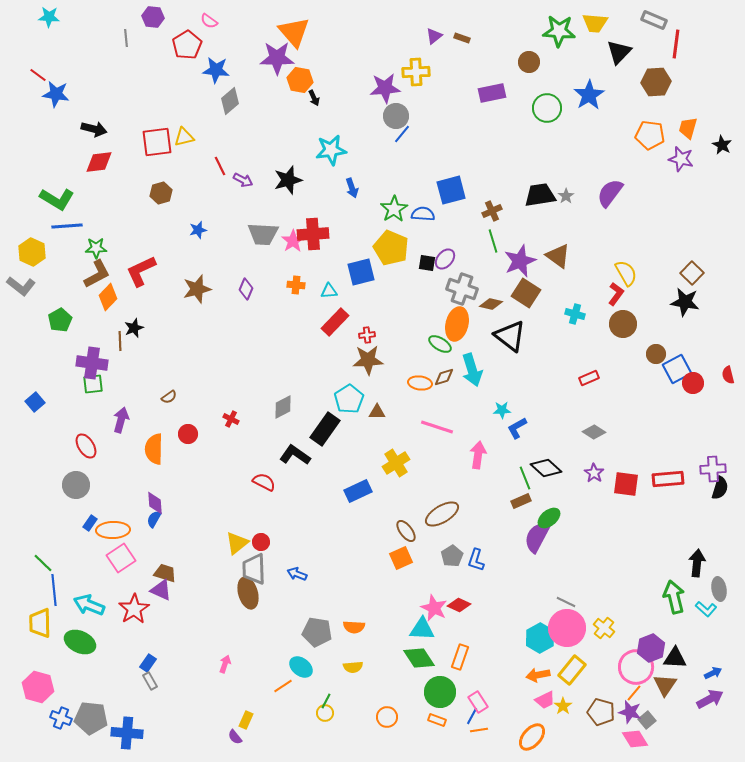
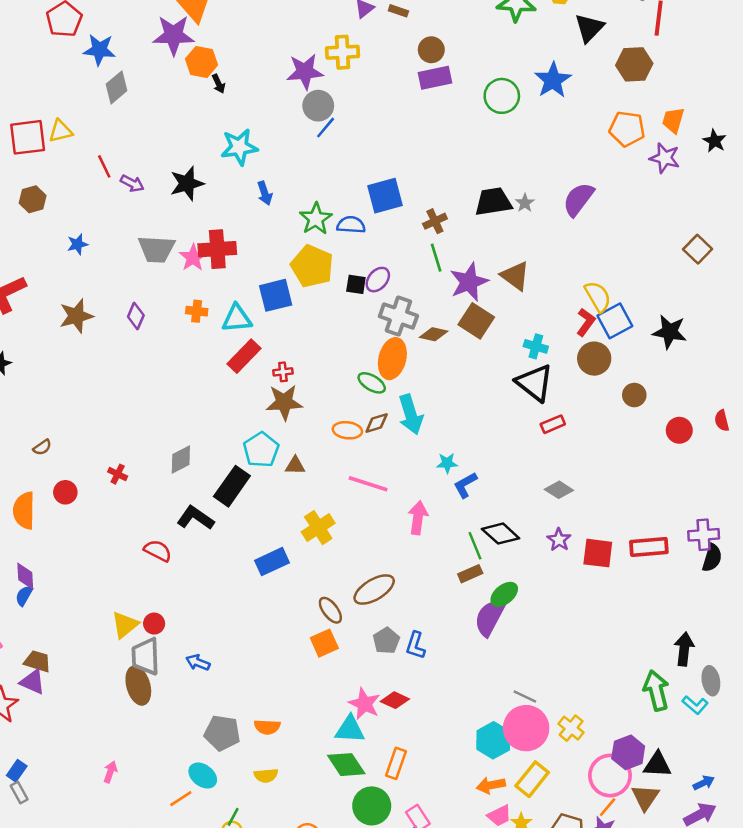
brown circle: (529, 62) -> (431, 50), moved
brown square: (692, 273) -> (698, 249), moved
cyan triangle: (329, 291) -> (237, 318), size x1.5
black triangle: (510, 336) -> (535, 383), moved
blue square: (677, 369) -> (615, 321), moved

